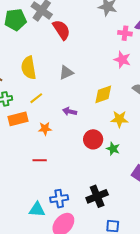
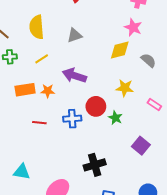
yellow diamond: (103, 94) -> (120, 50), moved
purple arrow: (70, 111) -> (74, 76), size x1.6
orange rectangle: (18, 119) -> (25, 90), moved
blue cross: (59, 199) -> (72, 119), moved
cyan triangle: (37, 210) -> (22, 172), moved

